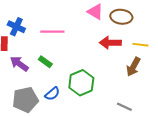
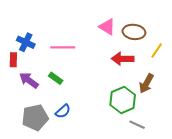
yellow line: (140, 45) -> (157, 50), moved, turned -63
green hexagon: (81, 83) -> (123, 100), moved

